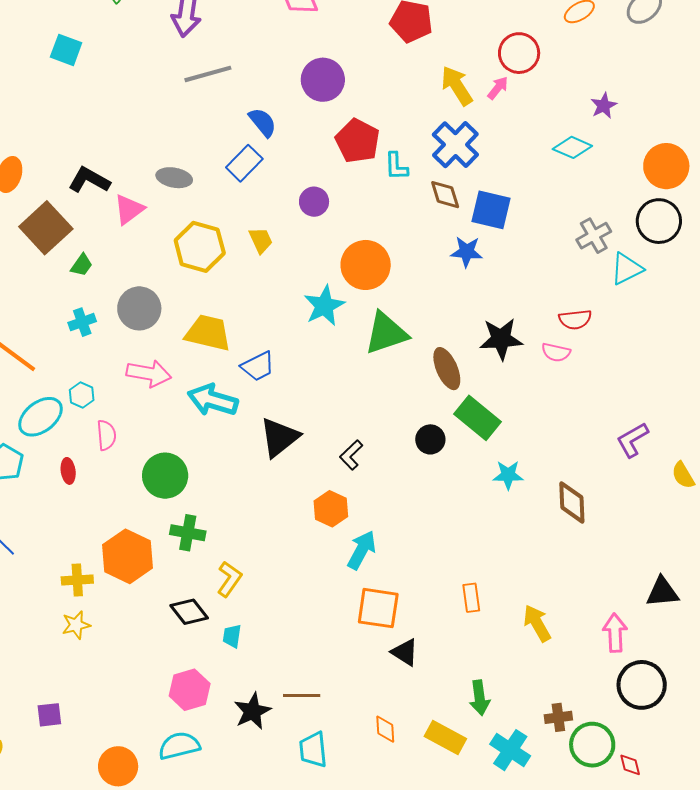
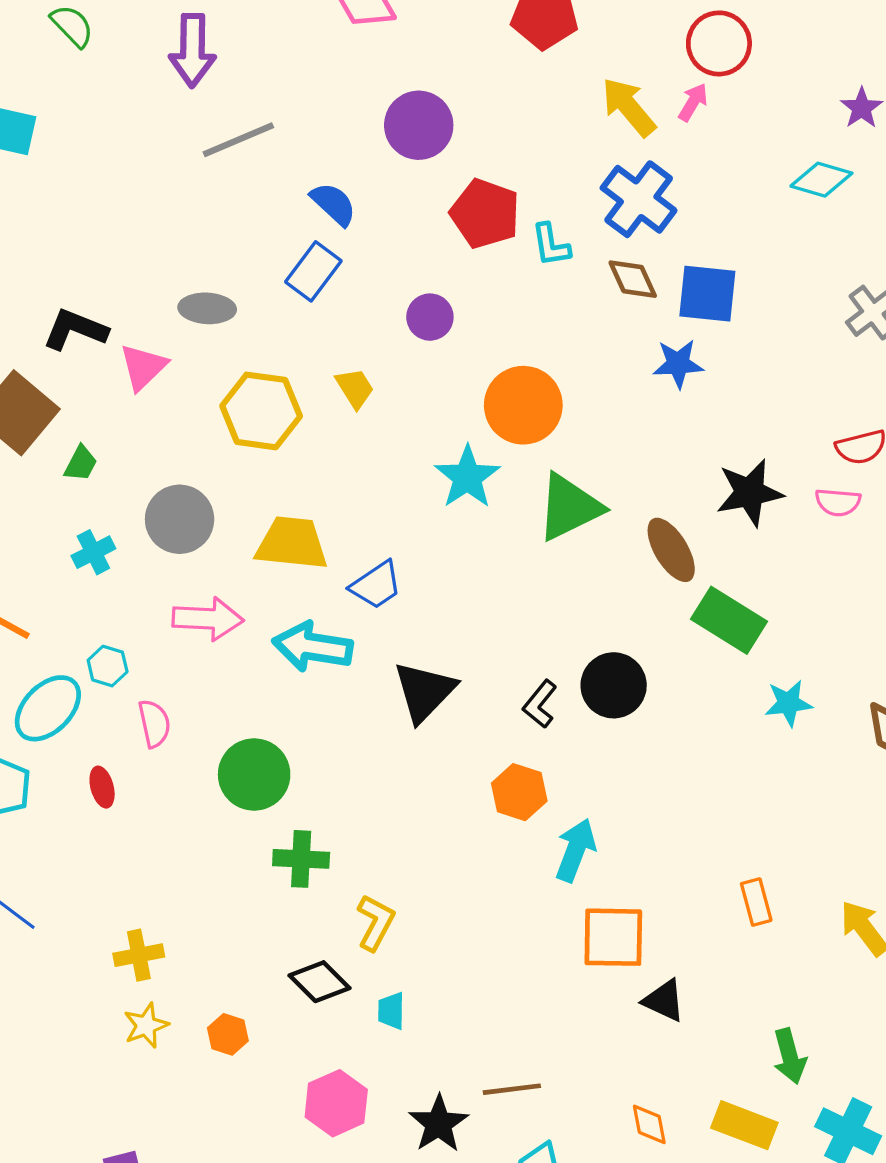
black circle: (430, 439) -> (614, 685), moved, size x1.4
orange hexagon: (128, 556) -> (228, 1034), moved, size x0.5

